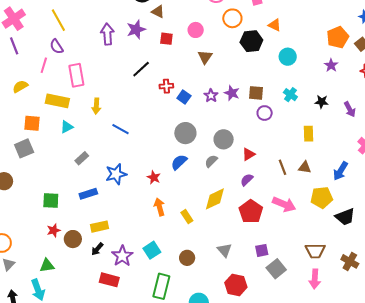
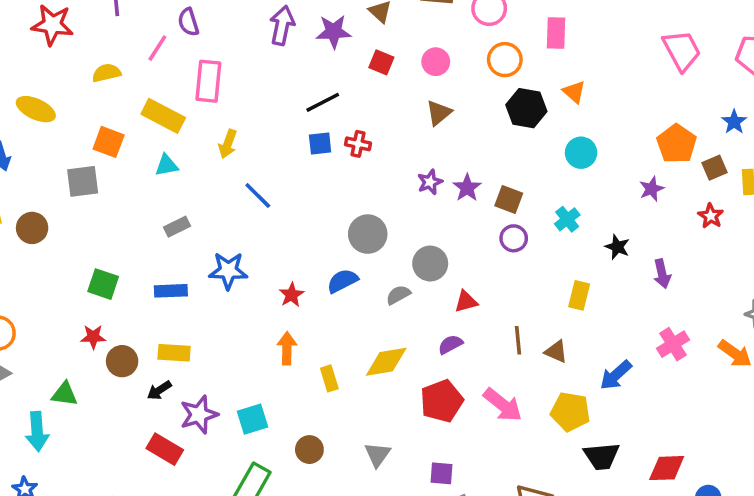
orange pentagon: (338, 37) -> (677, 144), turned -30
blue square: (184, 97) -> (320, 144), moved, turned 32

